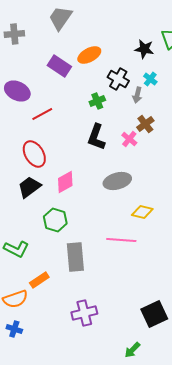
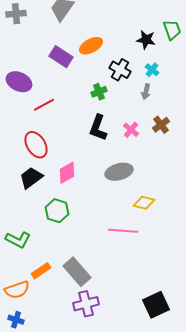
gray cross: (14, 34) -> (16, 14), moved
gray arrow: (137, 95) -> (146, 92), moved
brown cross: (145, 124) -> (161, 125), moved
gray rectangle: (75, 257) -> (77, 272), moved, turned -36

